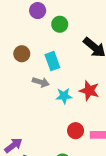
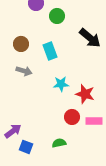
gray arrow: (41, 82) -> (24, 71), moved
red star: (89, 91) -> (85, 94), moved

